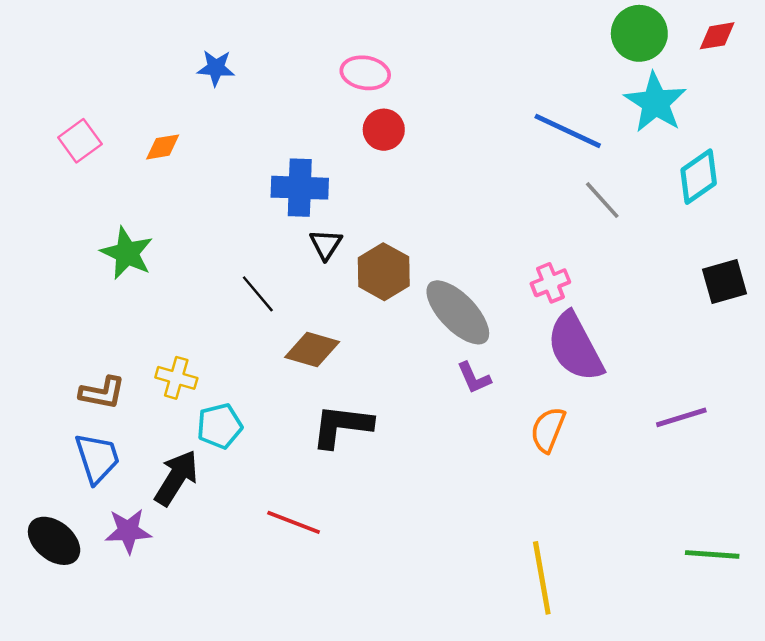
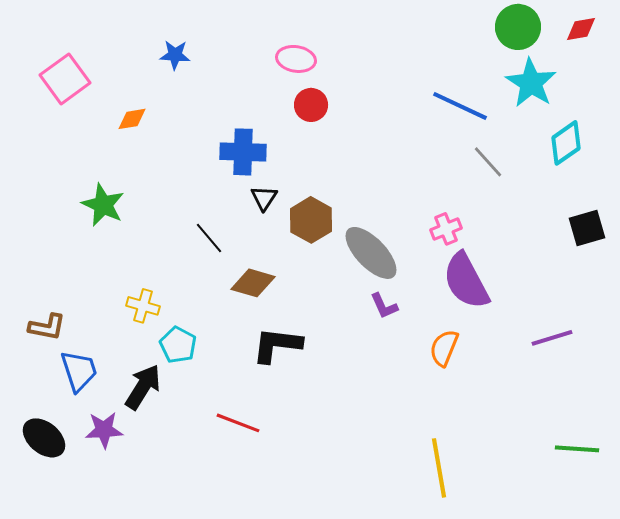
pink square: (80, 141) -> (65, 79), moved, size x1.4
brown L-shape: (102, 393) -> (47, 327), moved
cyan pentagon: (220, 426) -> (178, 345), turned -30

